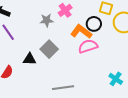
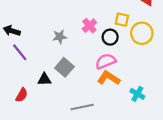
pink cross: (65, 10) -> (89, 26), moved
orange L-shape: (81, 32) -> (109, 78), moved

